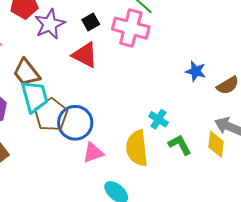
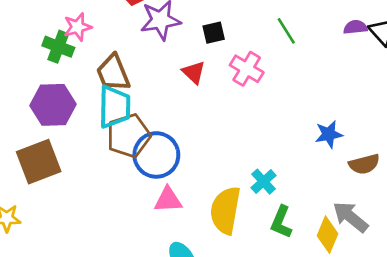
pink cross: (131, 28) -> (247, 69), moved, size x0.7
red triangle: (85, 55) -> (194, 72), size x0.7
blue star: (196, 71) -> (329, 134), turned 30
green L-shape: (180, 145) -> (281, 222), turned -145

